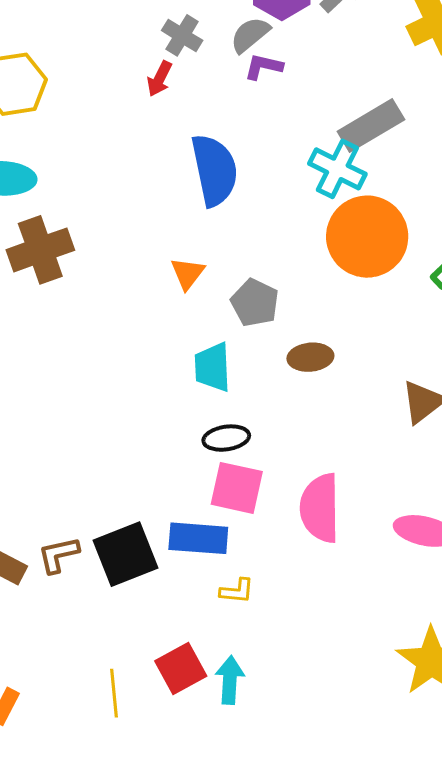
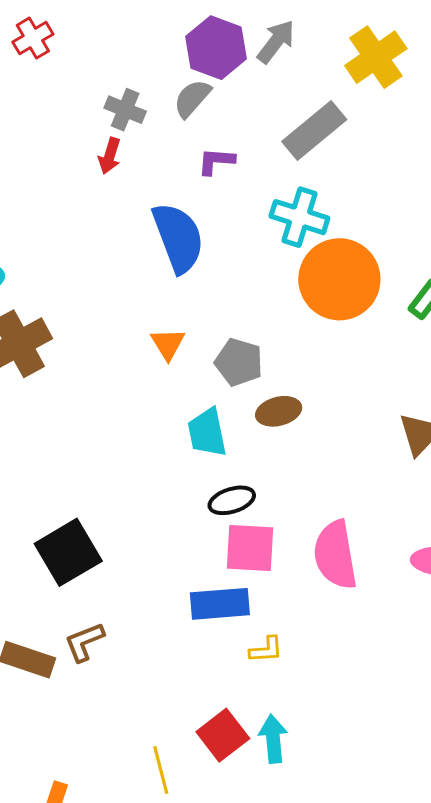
purple L-shape: (263, 67) -> (216, 161), moved
gray rectangle: (371, 125) -> (314, 130), moved
brown ellipse: (310, 357) -> (279, 411), moved
black square: (125, 554) -> (68, 552), moved

